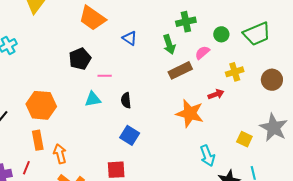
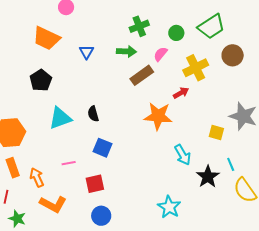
blue triangle: (130, 38) -> (86, 52), turned 35
green arrow: (169, 44) -> (126, 51), turned -60
yellow cross: (235, 72) -> (196, 68), size x1.4
pink line: (105, 76) -> (69, 163), moved
brown circle: (272, 80) -> (233, 55), moved
cyan triangle: (93, 99) -> (60, 118), size x1.4

